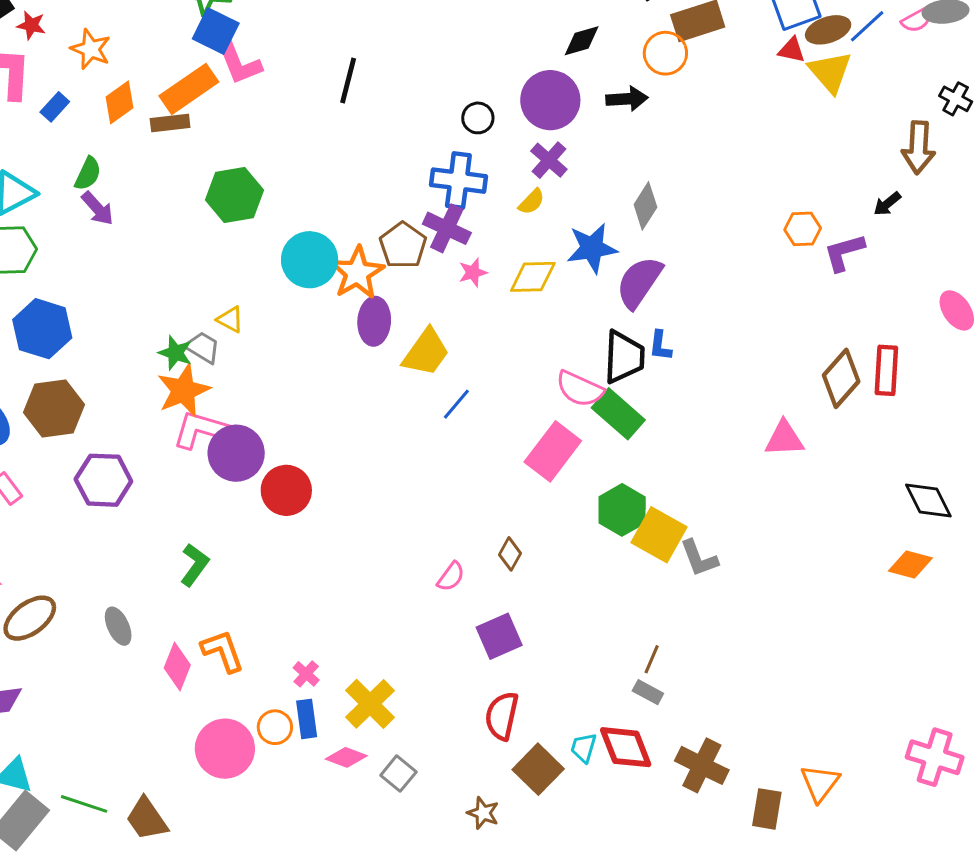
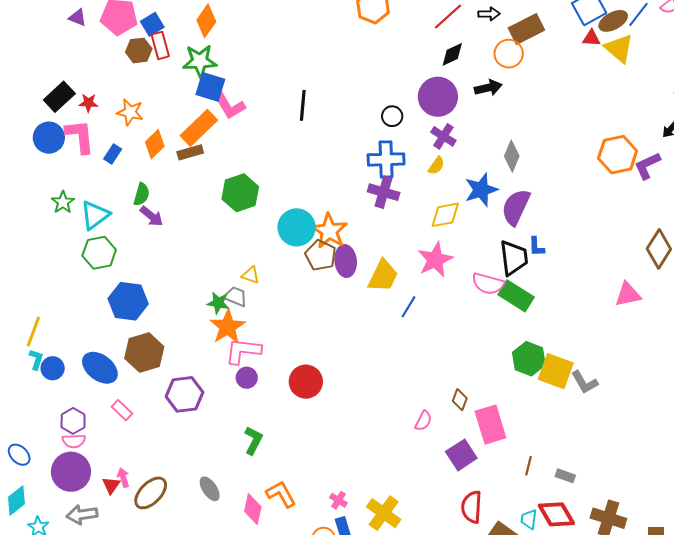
orange hexagon: (803, 229) -> (618, 155), size x1.6
brown pentagon: (403, 245) -> (321, 255), moved
pink star: (473, 272) -> (435, 260), moved, size x1.8
pink rectangle: (553, 451) -> (490, 425), moved, turned -45
purple circle: (236, 453) -> (247, 378), moved, size x0.6
brown line: (652, 659) -> (529, 466), moved

